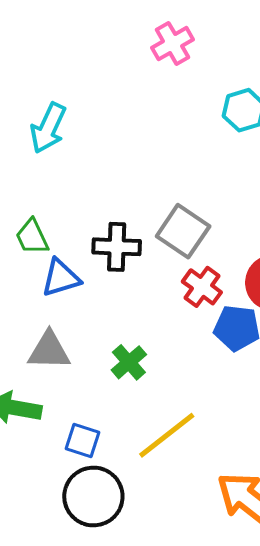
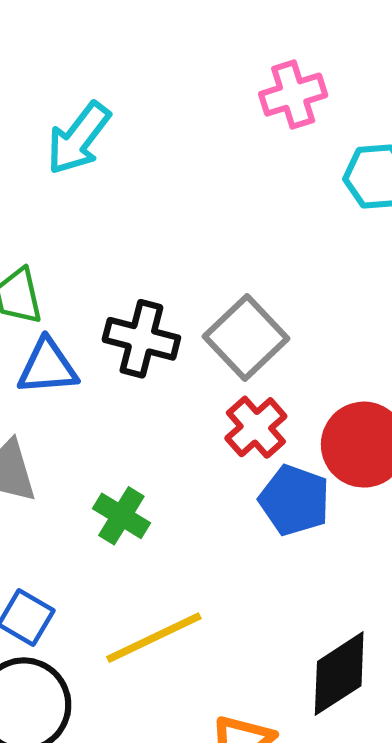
pink cross: (173, 44) -> (293, 95), moved
green cross: (129, 362) -> (121, 516), turned -30

